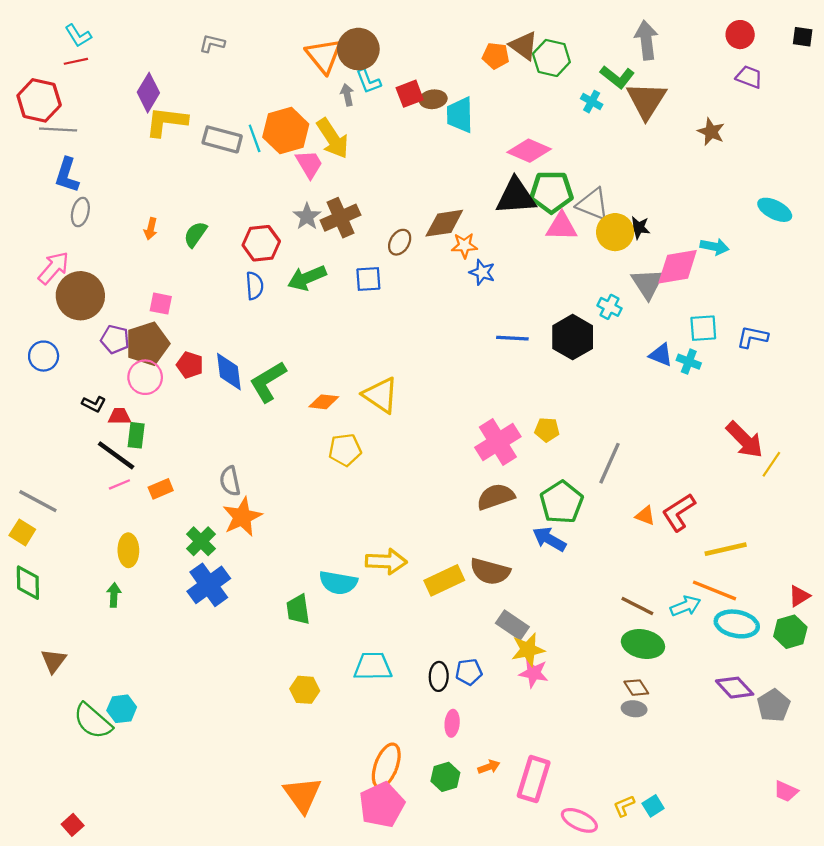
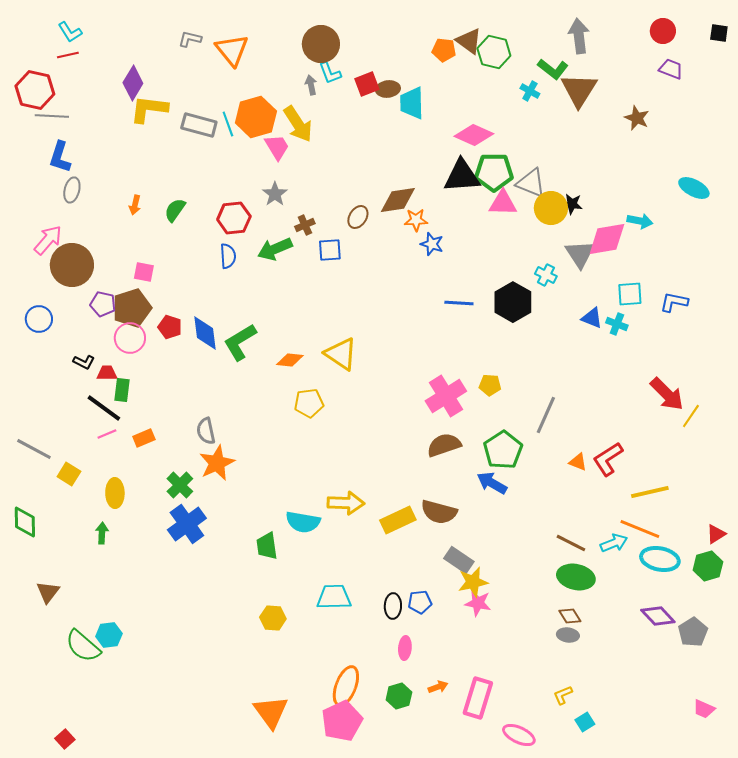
orange triangle: (324, 56) -> (232, 50), moved
brown cross: (340, 218) -> (305, 225), moved, size x0.6
yellow square: (22, 532) -> (69, 474), moved
yellow L-shape: (624, 806) -> (563, 695), moved

